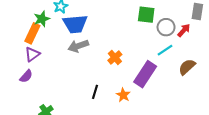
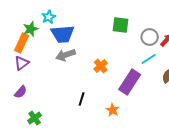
green square: (146, 15) -> (121, 25), moved
purple semicircle: (26, 76) -> (21, 92), moved
orange star: (123, 95) -> (113, 110), moved

